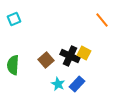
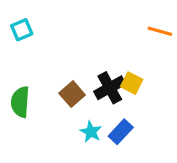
orange line: (102, 20) -> (160, 31), turned -35
black cross: (70, 56) -> (110, 88), turned 36

